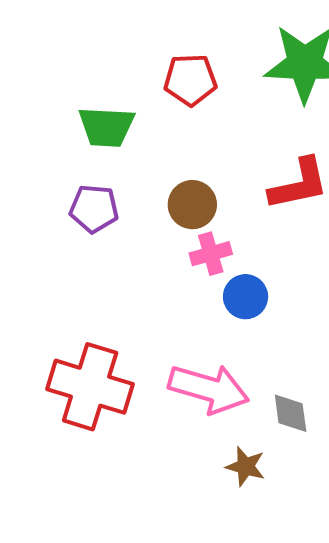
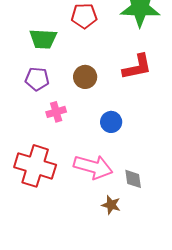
pink cross: (211, 254) -> (56, 112), moved

